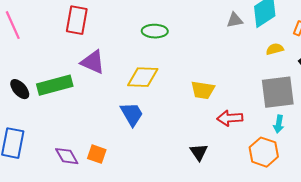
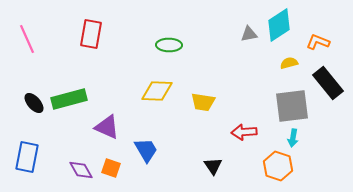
purple triangle: (93, 62) -> (107, 127), moved
yellow trapezoid: (203, 90) -> (203, 102), moved
blue trapezoid: (132, 114) -> (146, 150), moved

